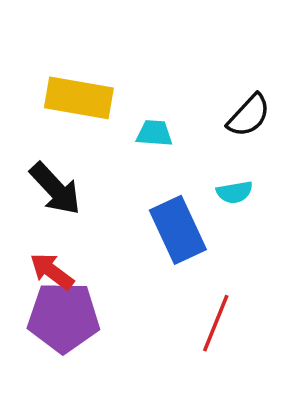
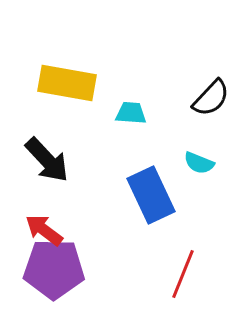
cyan semicircle: (235, 192) -> (199, 163), turned 32

